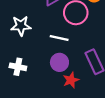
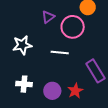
purple circle: (59, 62) -> (52, 91), moved

